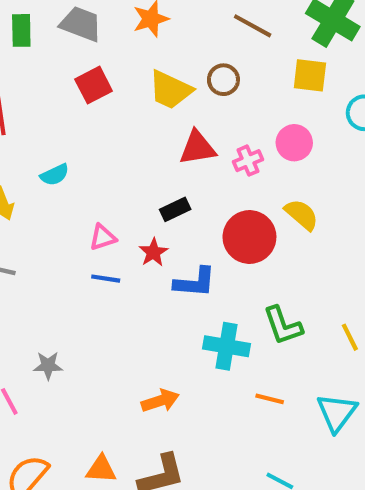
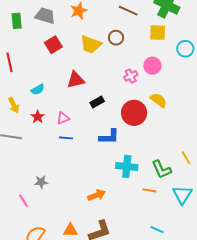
red triangle: (197, 148) -> (76, 80), moved
red star: (153, 252) -> (38, 117), moved
green L-shape: (283, 326) -> (162, 169), moved

